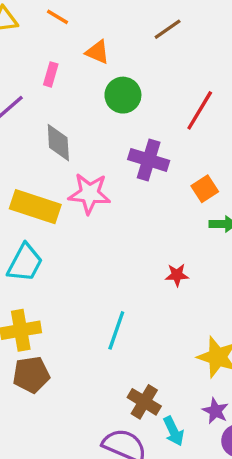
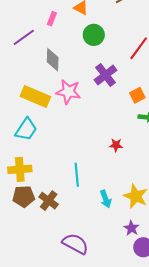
purple cross: (149, 160) -> (105, 75), turned 30
cyan line: (116, 330) -> (77, 175), turned -30
brown cross: (144, 402) -> (49, 201), moved
cyan arrow: (174, 431) -> (106, 199), moved

